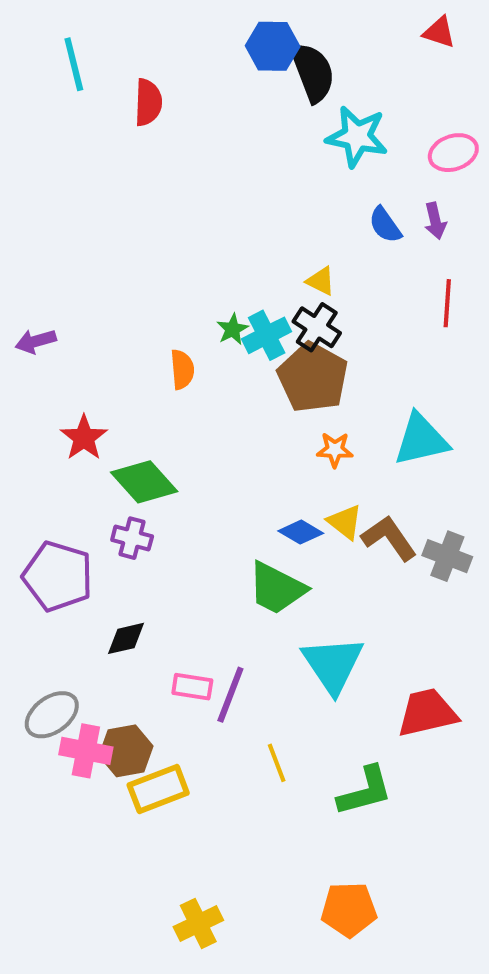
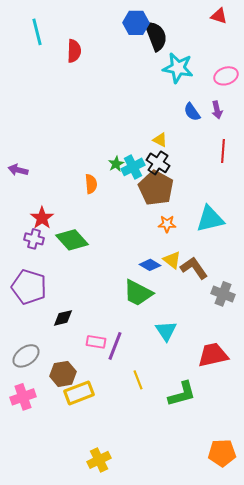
purple arrow: (36, 341) -> (18, 170), turned 30
purple cross: (132, 538) -> (34, 239), moved
gray cross: (447, 556) -> (223, 294), moved
cyan triangle: (333, 665) -> (166, 331), size x0.7
pink cross: (86, 751) -> (23, 397), moved, turned -30
orange pentagon: (349, 909) -> (222, 453), moved

